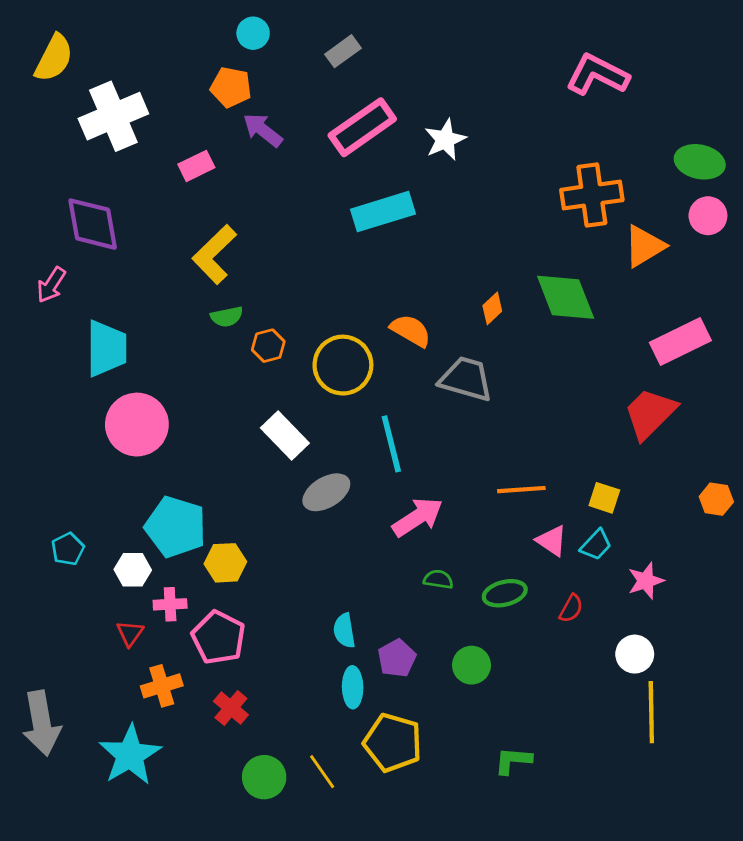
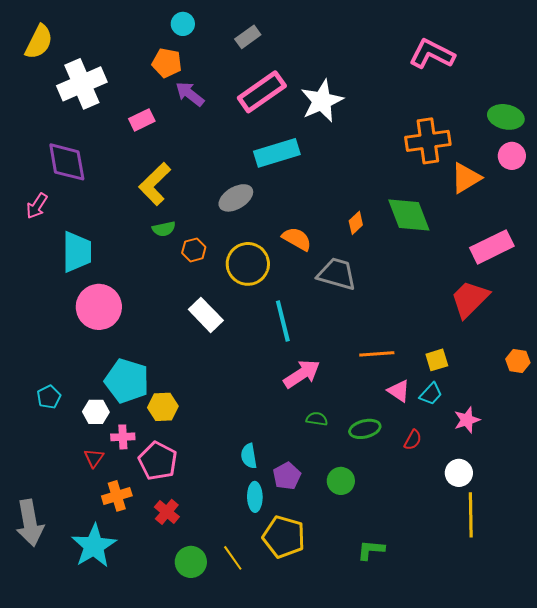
white star: (445, 140) -> (322, 101), size x1.4
gray ellipse: (326, 492) -> (236, 198), moved
yellow square: (604, 498) -> (437, 360), turned -35

